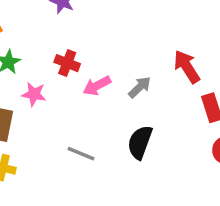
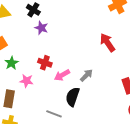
red arrow: (187, 67) -> (107, 43), moved
black semicircle: (140, 142) -> (73, 97), moved

